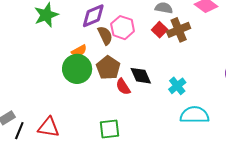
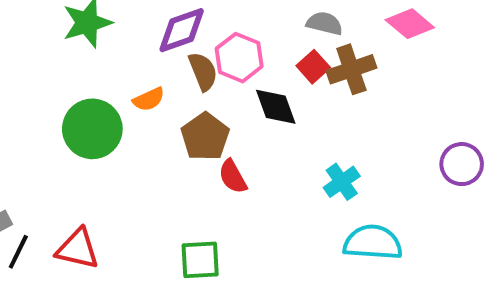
green circle: (77, 69) -> (92, 129), moved
black diamond: (141, 76) -> (276, 107), moved

